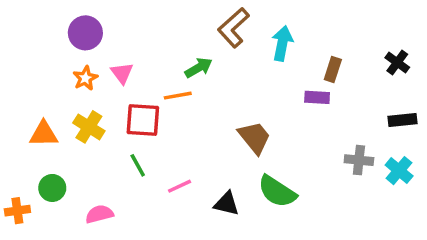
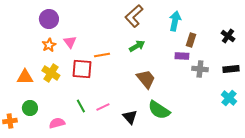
cyan arrow: (282, 43) -> (175, 21), moved
green arrow: (199, 68) -> (137, 46), moved
gray cross: (359, 160) -> (200, 69), moved
green line: (138, 165) -> (81, 106), moved
black triangle: (227, 204) -> (130, 117), turned 35

